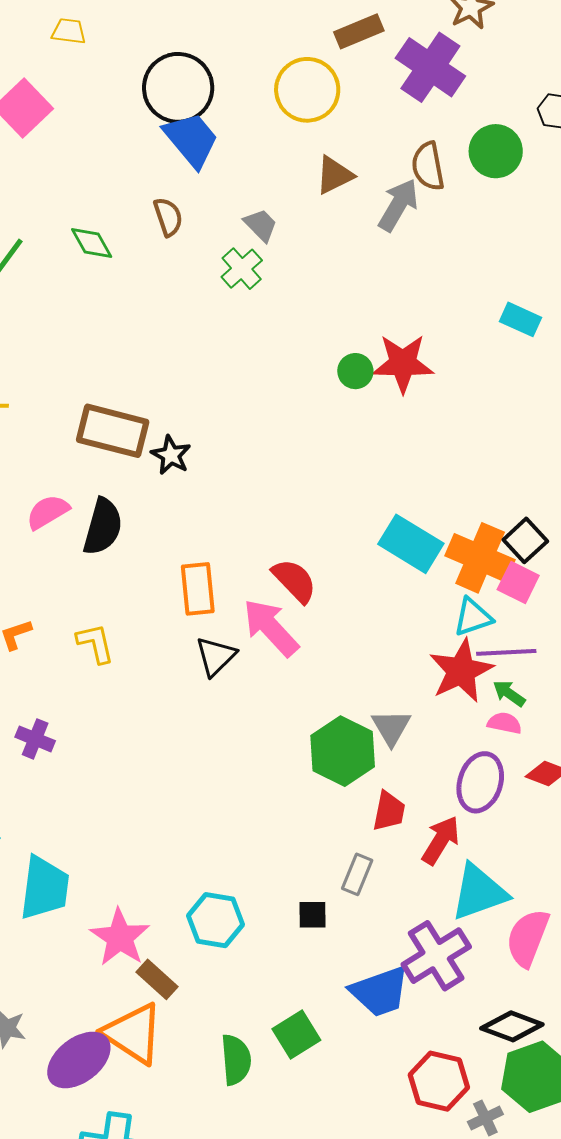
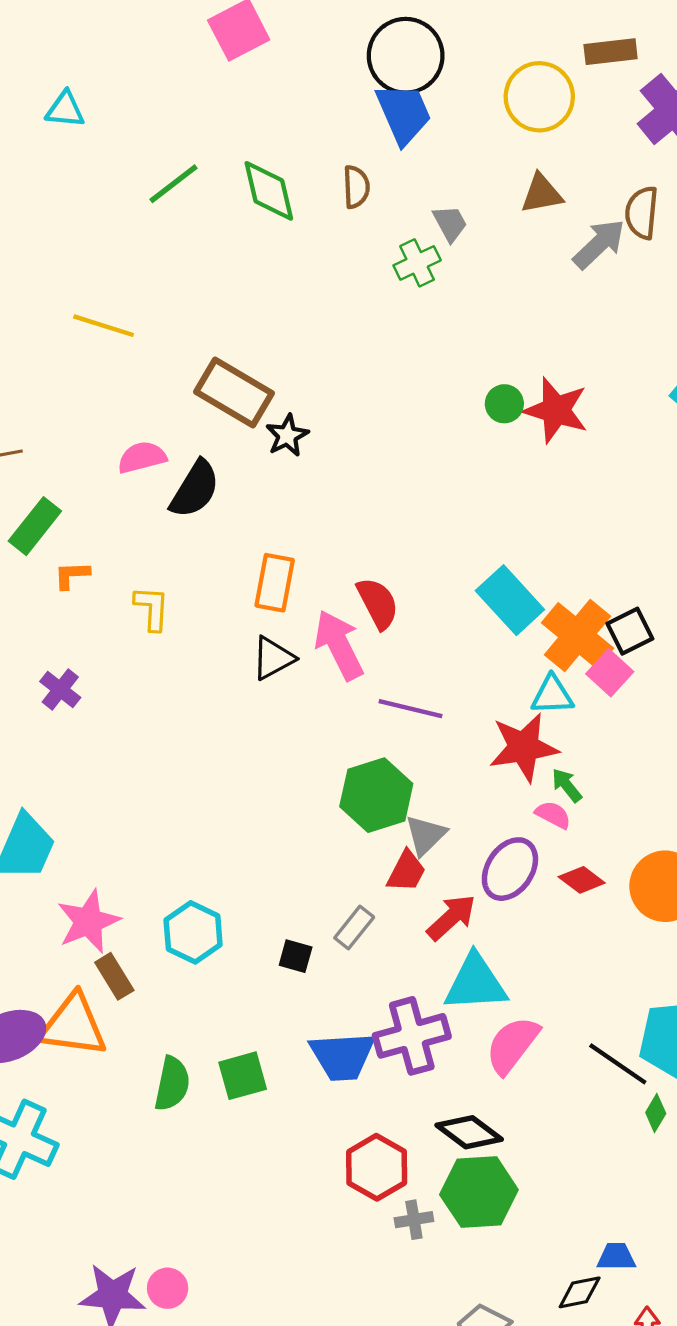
green diamond: (92, 243) -> (269, 191), size x1.4
purple line: (506, 652) -> (411, 709), moved
gray triangle: (391, 727) -> (426, 835), moved
orange triangle: (133, 1034) -> (73, 1025), turned -42

